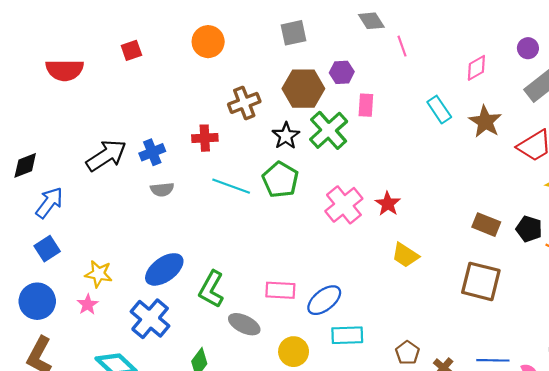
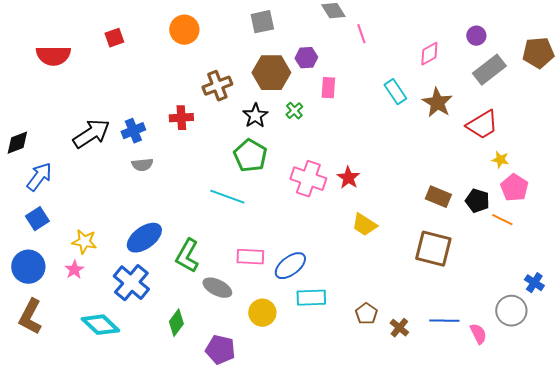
green cross: (329, 130) -> (294, 111), size x0.5
cyan line: (231, 186) -> (227, 197), moved
pink cross: (344, 205) -> (308, 179), turned -32

